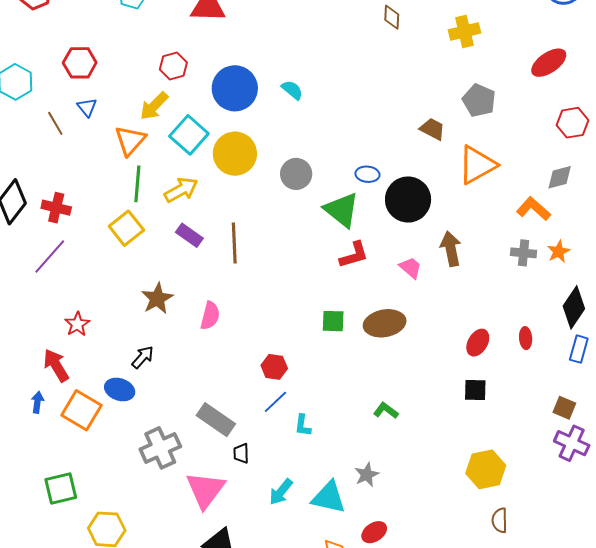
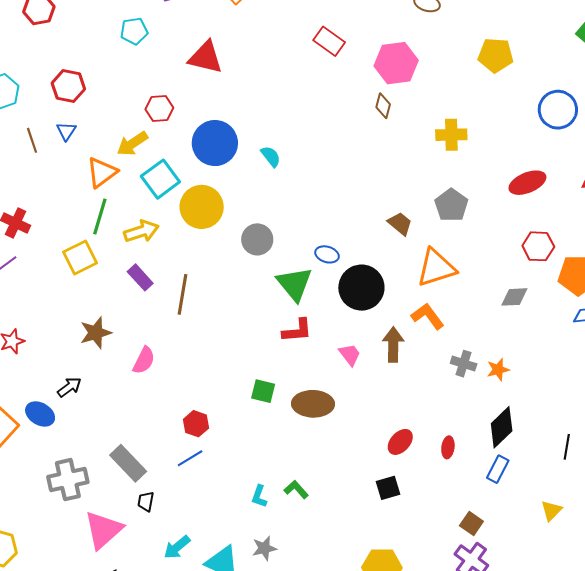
orange L-shape: (533, 209) -> (428, 316), moved
black square: (475, 390) -> (388, 488), turned -30
cyan L-shape: (303, 425) -> (259, 496), moved

